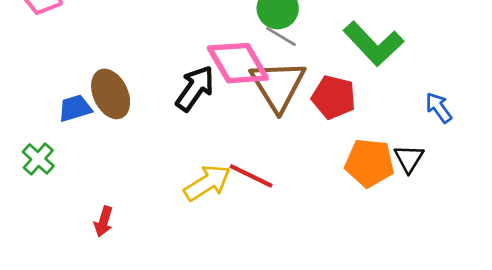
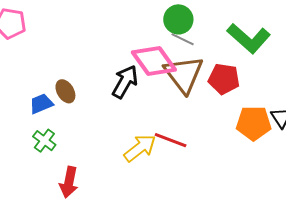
brown ellipse: (111, 94) -> (65, 91), size x0.7
green cross: (38, 159) -> (44, 141), moved
red arrow: (104, 221) -> (69, 182), size x1.4

